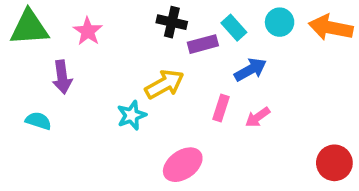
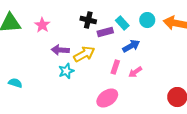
purple arrow: (62, 77) -> (60, 50), moved, turned 102
cyan semicircle: (38, 121) -> (15, 83), moved
pink ellipse: (183, 165) -> (107, 98), moved

